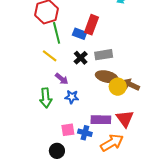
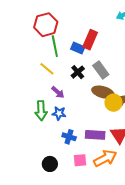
gray rectangle: (104, 55) -> (101, 70), turned 60
blue star: (72, 97) -> (59, 113), moved
pink square: (68, 130) -> (80, 160), moved
blue cross: (85, 133) -> (69, 137), moved

